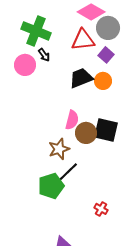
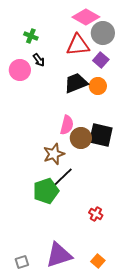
green cross: (36, 31) -> (31, 36), size x0.5

